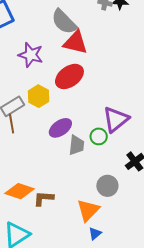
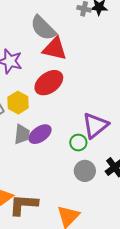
gray trapezoid: (77, 145) -> (22, 134), moved
gray circle: (107, 186) -> (85, 171), moved
brown L-shape: (43, 198) -> (23, 205), size x1.4

